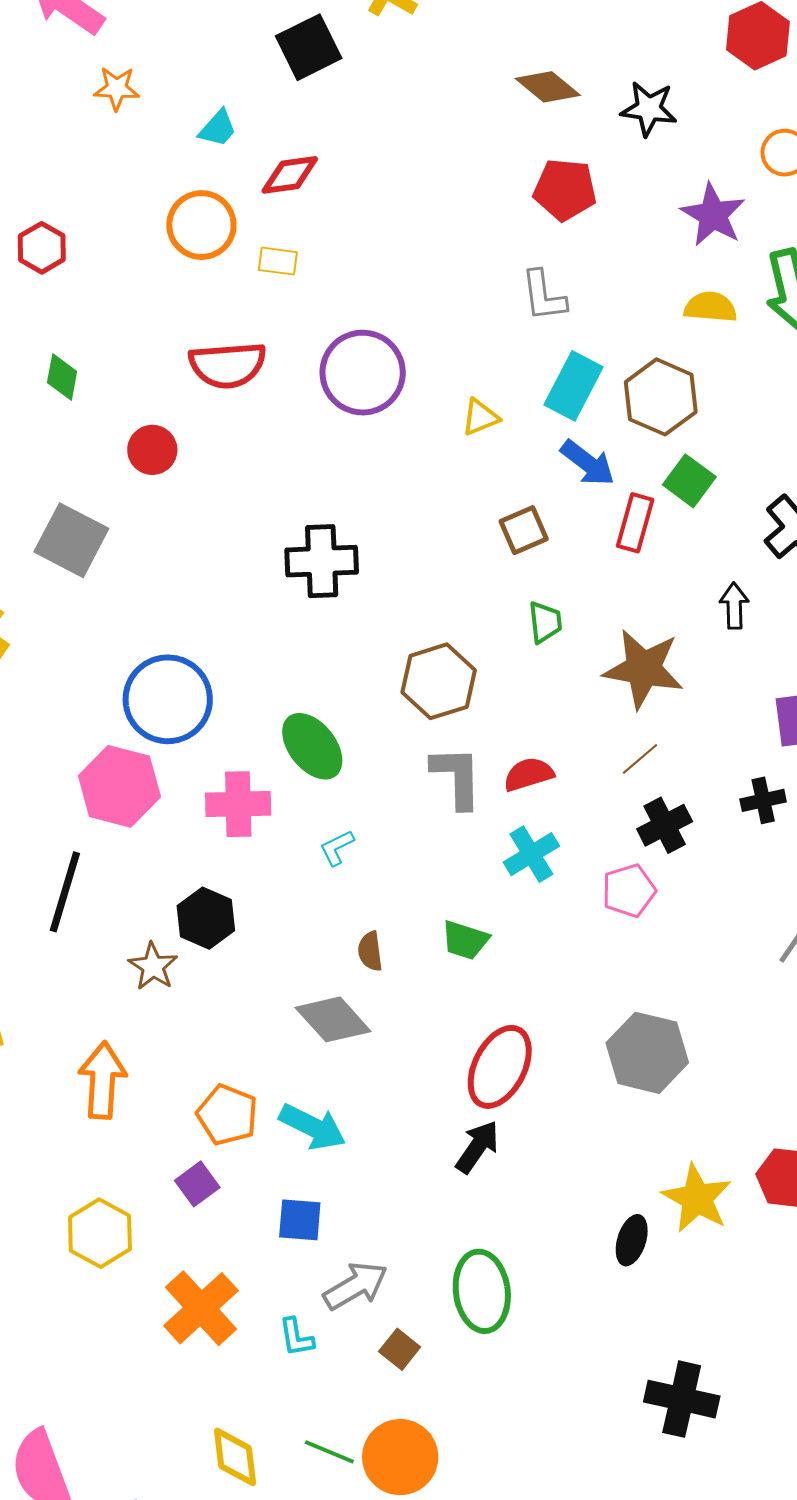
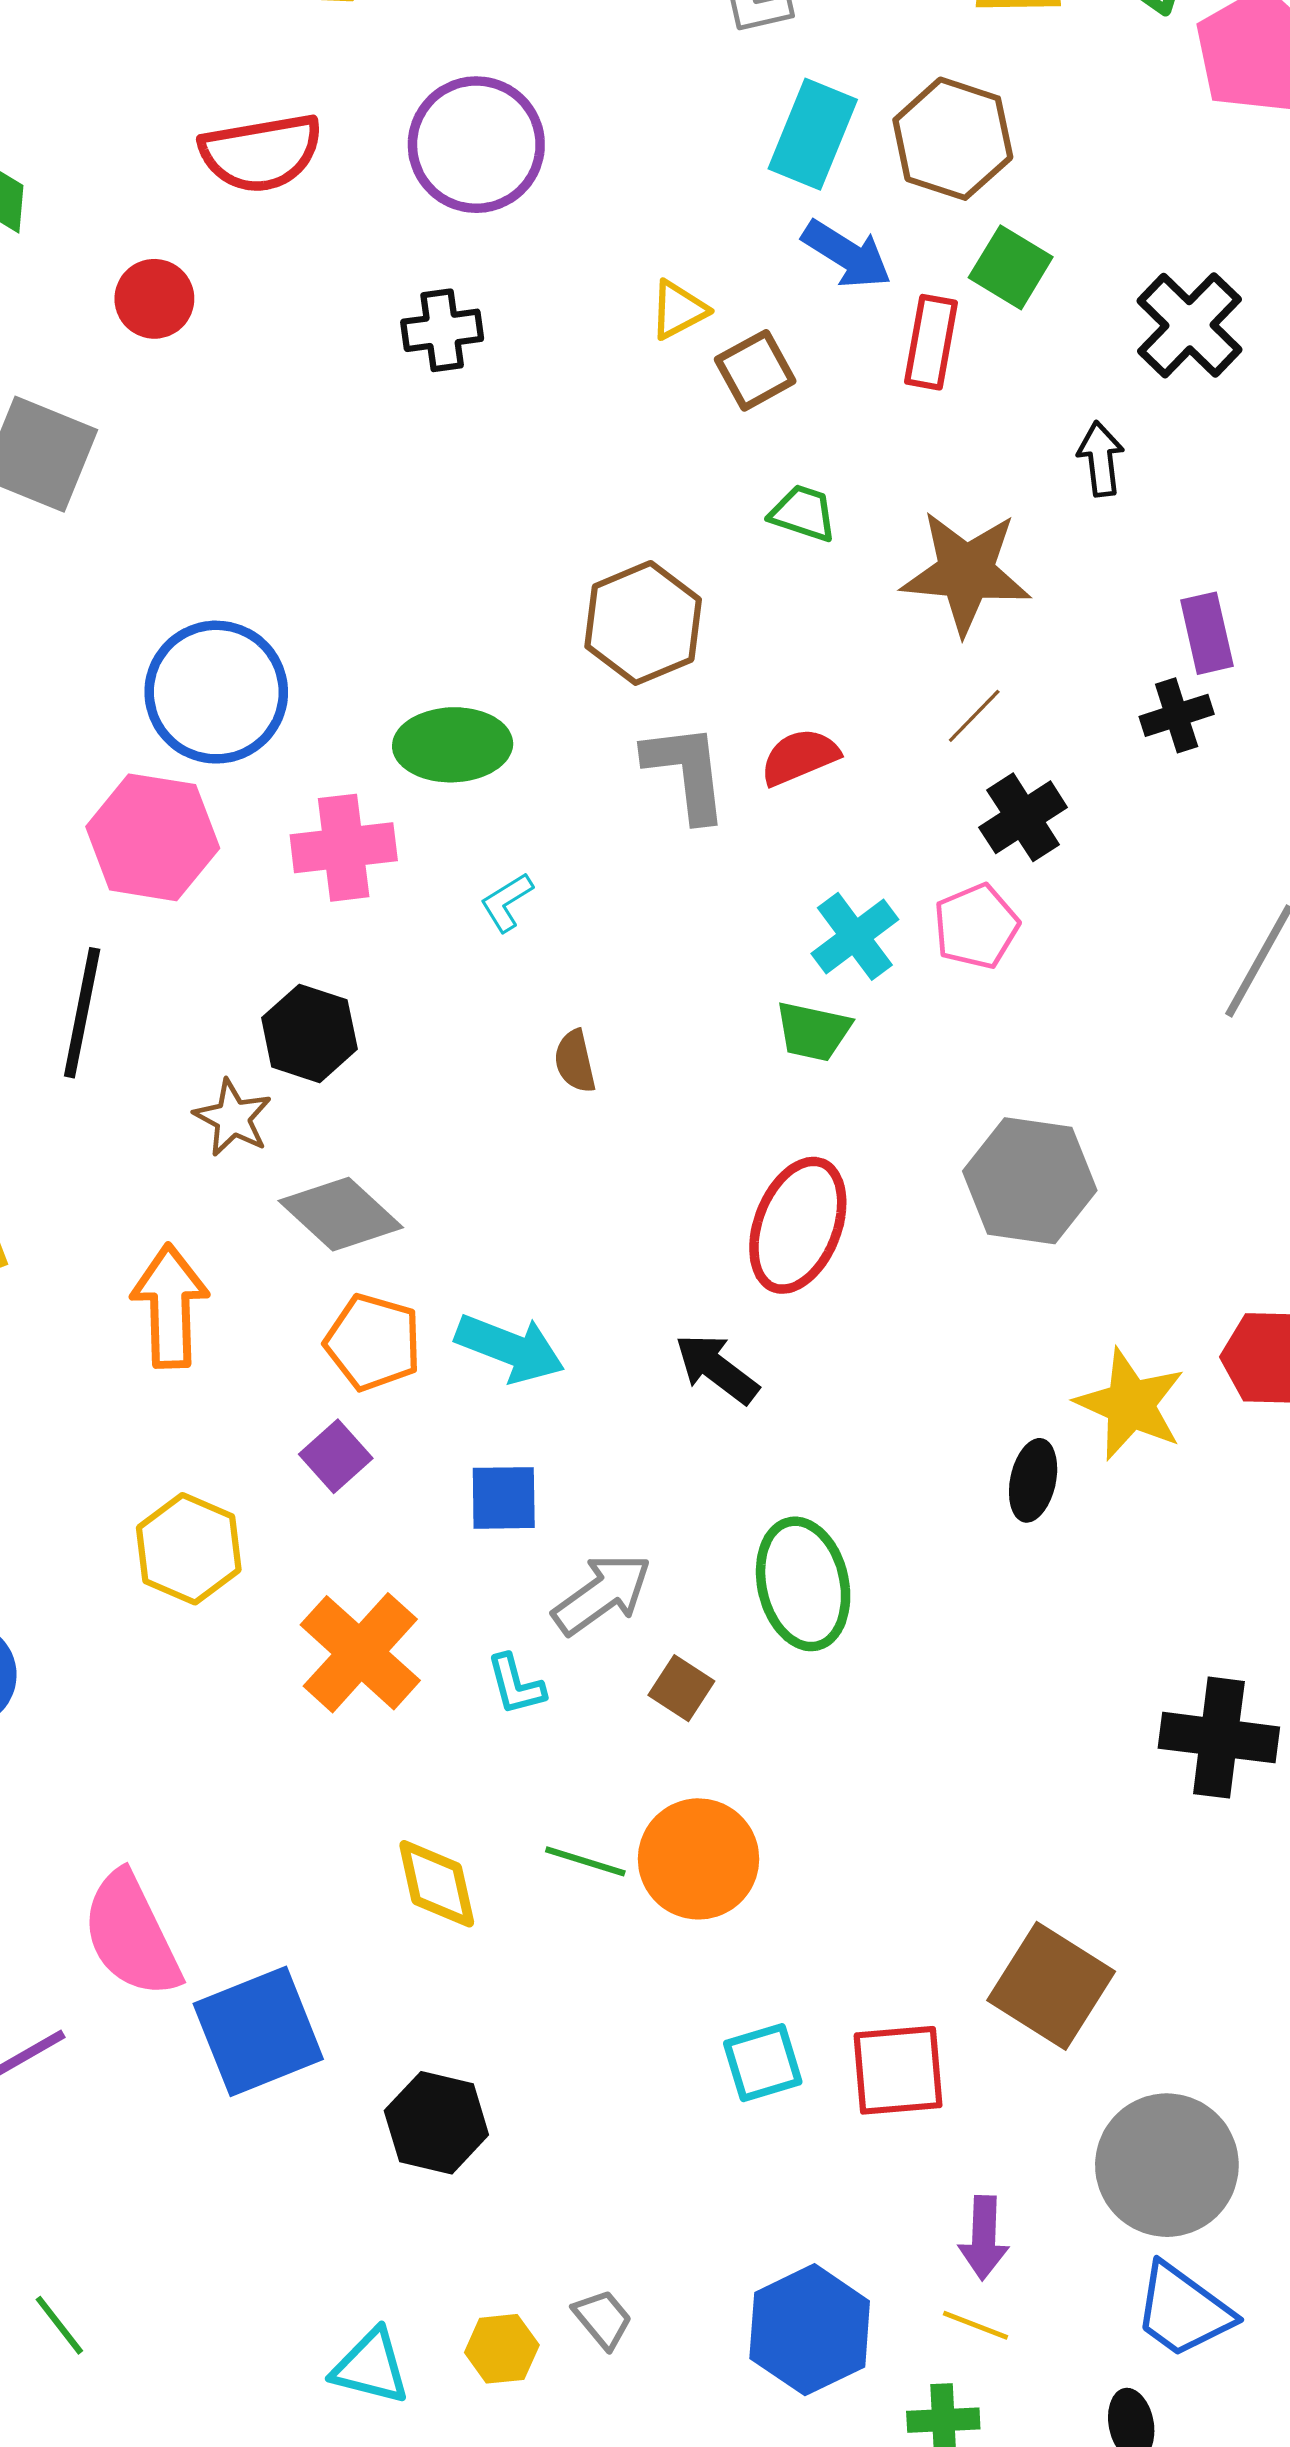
yellow triangle: (480, 417) -> (678, 310), moved
black cross: (322, 561) -> (442, 330), moved, size x0.7
green trapezoid: (545, 622) -> (803, 513), turned -60
green ellipse: (312, 746) -> (453, 745), turned -48
black cross: (763, 800) -> (1177, 715), moved
cyan cross: (531, 854) -> (855, 936), moved
green trapezoid: (465, 940) -> (813, 1031), moved
gray diamond: (333, 1019) -> (341, 1214), moved
black arrow: (477, 1147) -> (717, 1369), moved, turned -82
black cross: (682, 1399) -> (1219, 1738), moved

